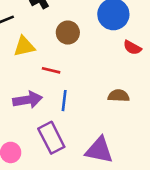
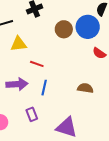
brown circle: (68, 33) -> (64, 29), moved
purple rectangle: (51, 138) -> (32, 114), size x0.6

